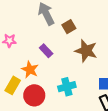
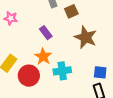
orange star: (30, 70) -> (43, 57), moved

